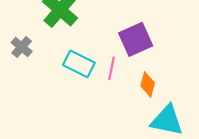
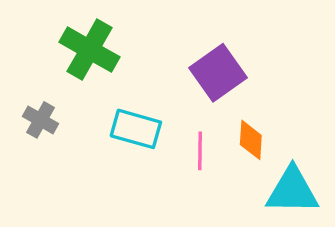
pink line: (112, 68) -> (200, 151), moved

